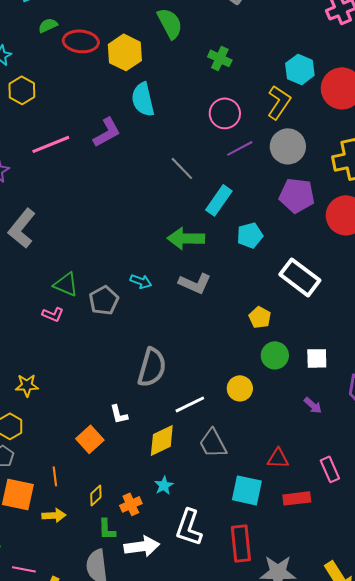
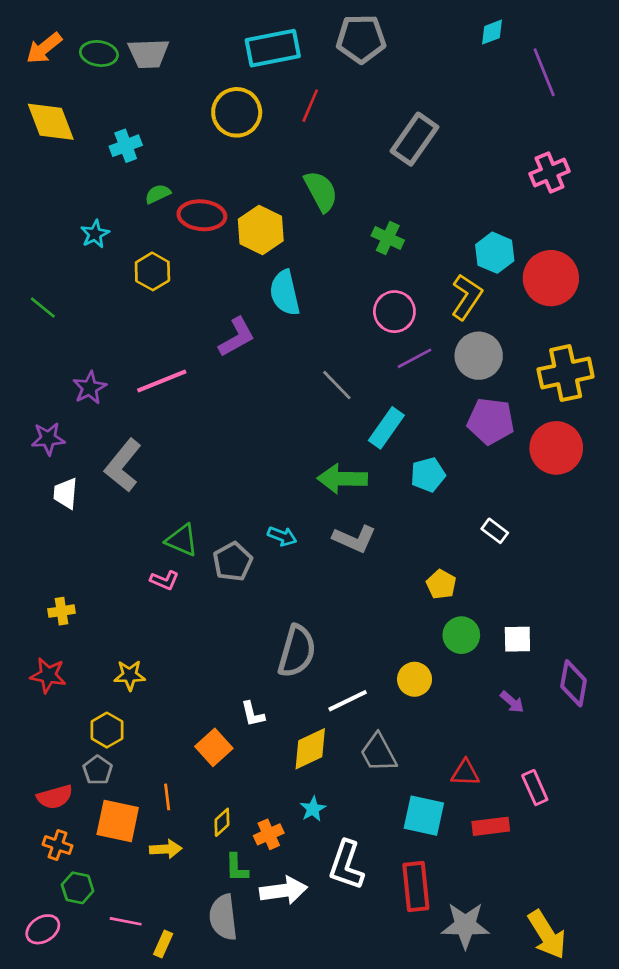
yellow hexagon: (22, 90) -> (152, 271), moved
pink line: (51, 144) -> (162, 381), moved
white rectangle: (300, 277) -> (495, 531), size x0.5

